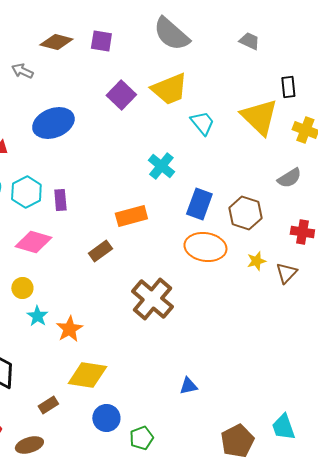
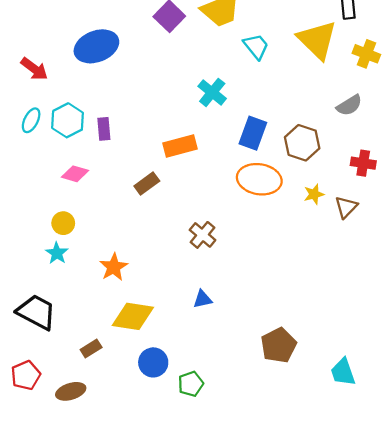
pink diamond: (33, 242) -> (75, 174), size x0.7
brown cross: (152, 299) -> (203, 235), size x0.6
cyan star: (37, 316) -> (57, 253), moved
blue triangle: (188, 386) -> (203, 299), moved
brown pentagon: (237, 441) -> (279, 345), moved

